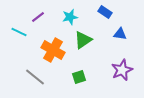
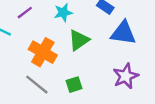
blue triangle: (120, 34) -> (123, 33), size x1.6
gray line: (35, 77) -> (37, 85), moved

